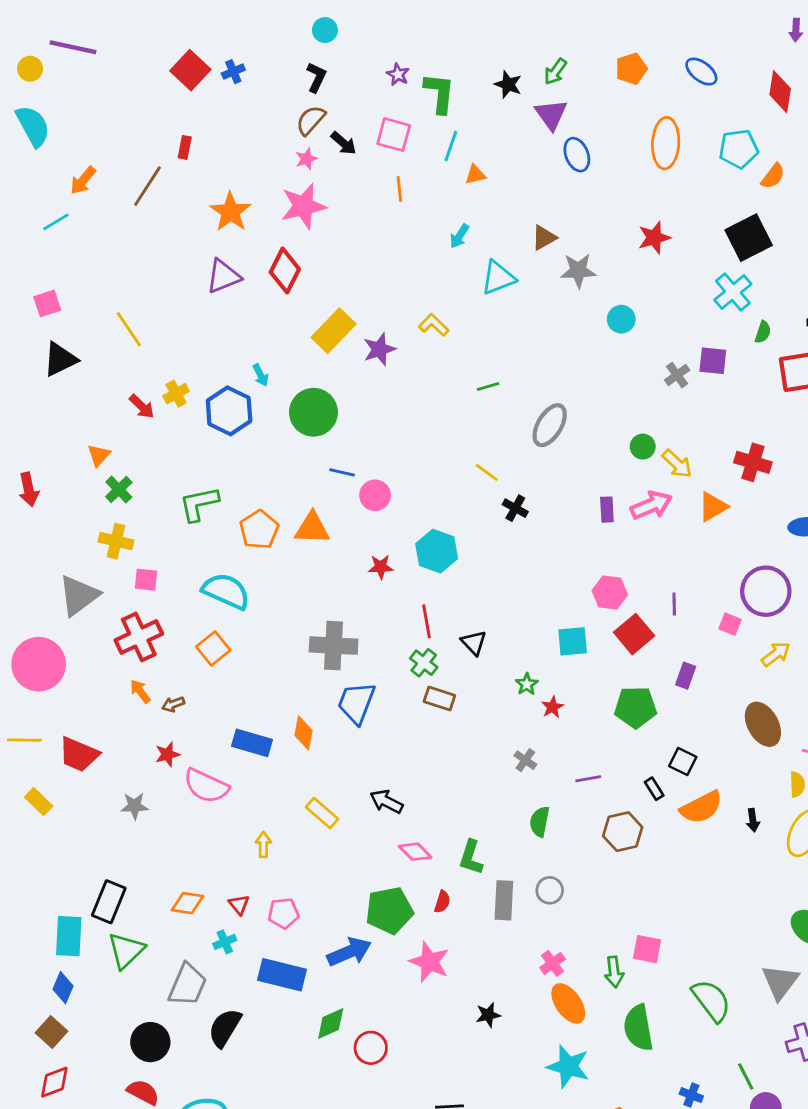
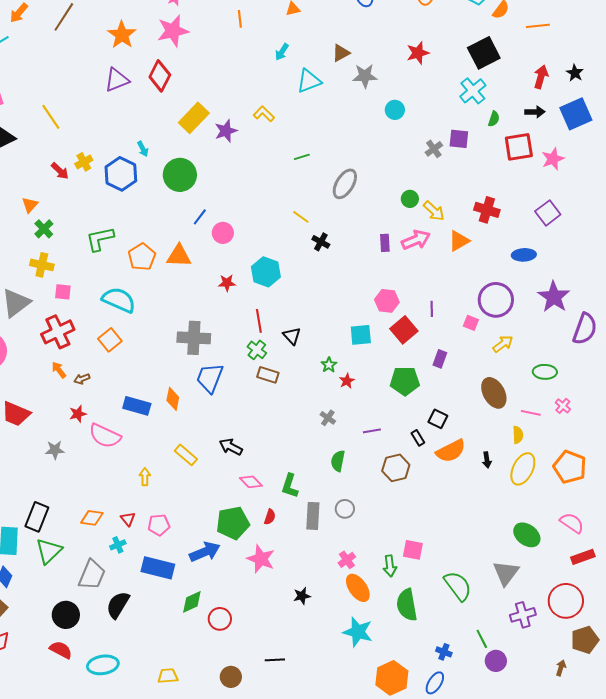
blue line: (342, 472) -> (200, 217), turned -66

